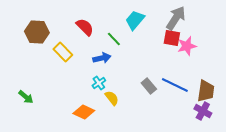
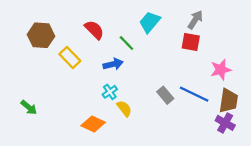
gray arrow: (176, 18) -> (195, 20), size x0.7
pink star: (187, 46) -> (221, 70), moved

